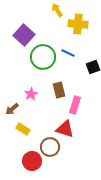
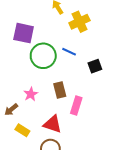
yellow cross: (78, 24) -> (79, 22), turned -30
purple square: (24, 35) -> (24, 33), turned -30
red triangle: (65, 129) -> (52, 124), moved

